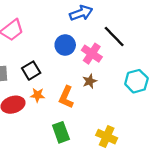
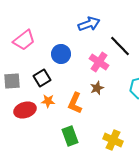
blue circle: (65, 45) -> (61, 54), moved

